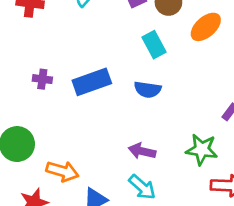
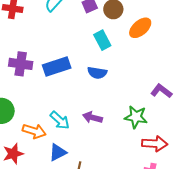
purple cross: (42, 79) -> (21, 64), size x1.6
cyan arrow: (142, 187) -> (60, 120), moved

